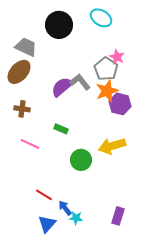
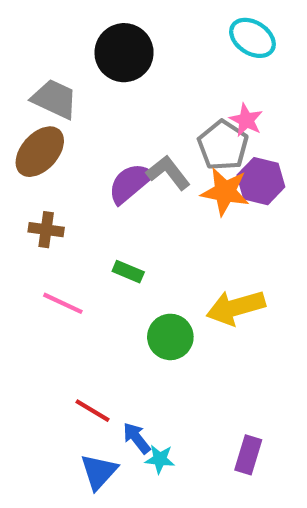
cyan ellipse: (101, 18) -> (252, 38), moved
orange star: (107, 91) -> (225, 192), turned 30
purple hexagon: (120, 104) -> (261, 181), moved

